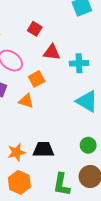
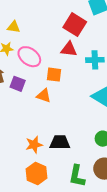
red square: (35, 29) -> (75, 25), moved, size x1.6
orange square: (37, 79) -> (54, 75), turned 35

